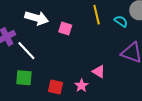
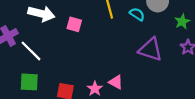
pink triangle: (99, 72) -> (116, 82), moved

